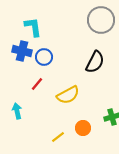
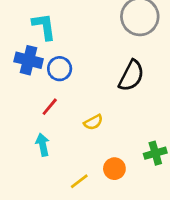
yellow semicircle: (68, 95) -> (93, 122), size x0.6
cyan arrow: (17, 111) -> (43, 145), moved

